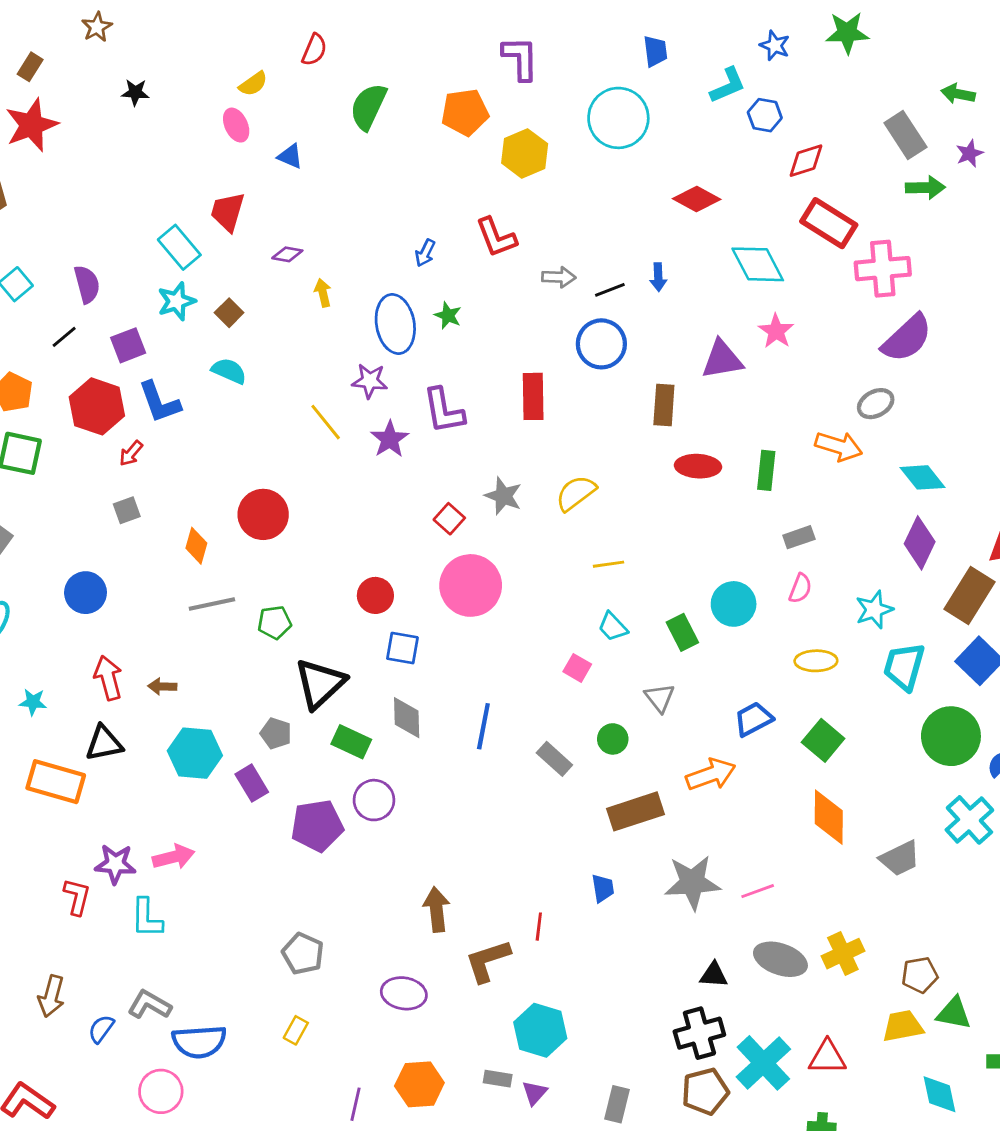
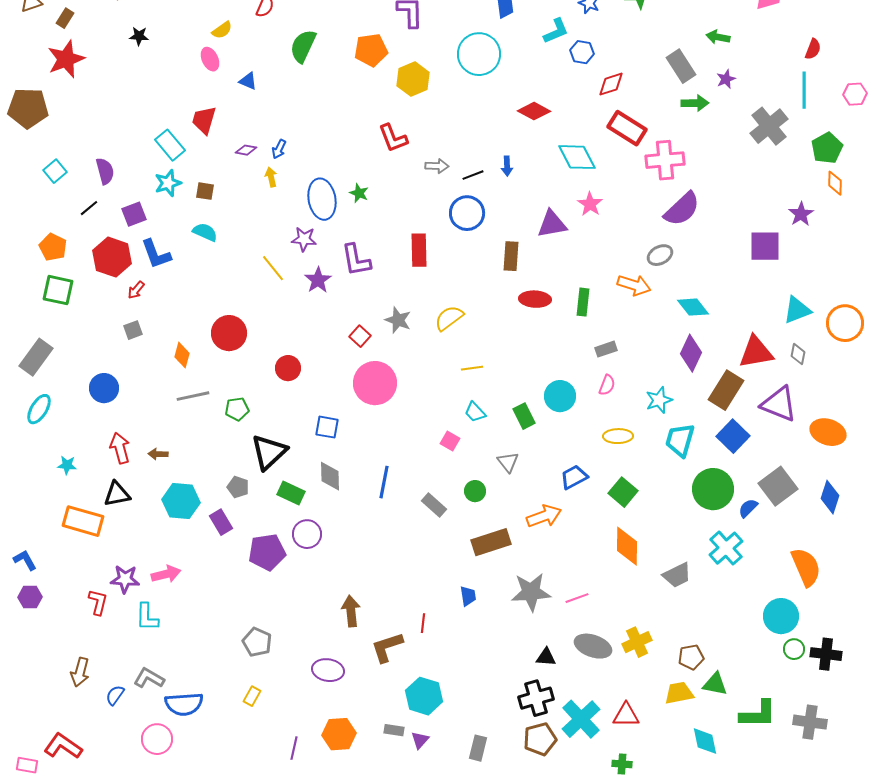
blue arrow: (425, 253) -> (279, 149), moved
brown square: (229, 313) -> (205, 191), turned -36
red circle: (375, 595) -> (288, 368), moved

